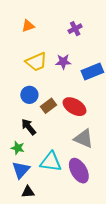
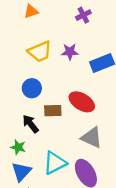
brown rectangle: (48, 106) -> (53, 111), moved, turned 35
cyan triangle: (51, 162) -> (55, 163), turned -35

